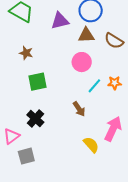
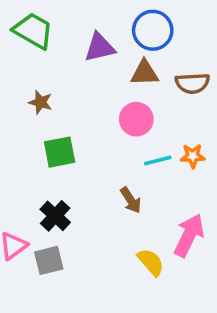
brown semicircle: (114, 41) -> (192, 83), turned -36
cyan line: (94, 86) -> (158, 160), turned 35
gray square: (26, 156) -> (49, 260), moved

